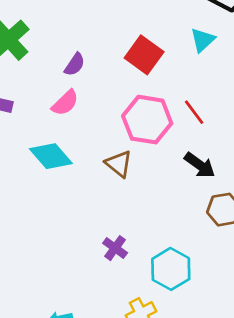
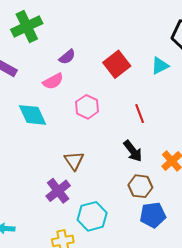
pink hexagon: (147, 120) -> (87, 107), moved, size x0.7
brown triangle: (119, 164) -> (74, 161), moved
purple cross: (115, 248) -> (58, 191), size x1.4

